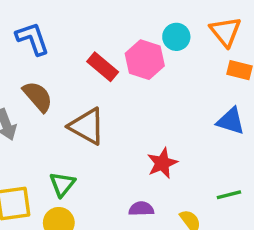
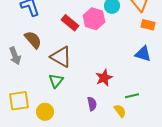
green triangle: (62, 184) -> (56, 81), moved
green line: (229, 195) -> (132, 96), moved
purple semicircle: (141, 209) -> (92, 104), turned 80

